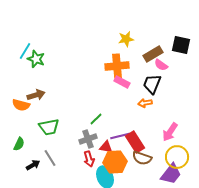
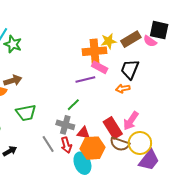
yellow star: (126, 39) -> (109, 41), moved
pink semicircle: (161, 65) -> (150, 41), moved
pink arrow: (170, 132) -> (131, 121), moved
purple line: (120, 136) -> (85, 79), moved
gray cross: (88, 139) -> (65, 125), turned 36
yellow circle: (177, 157) -> (140, 143), moved
gray line: (50, 158) -> (48, 144), moved

